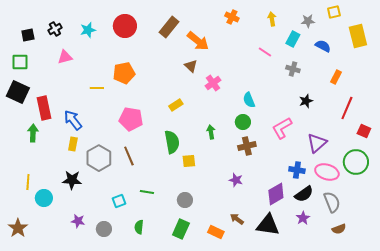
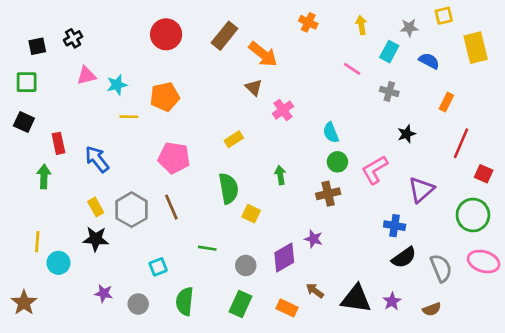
cyan star: (88, 30) -> (117, 85), moved
black square: (18, 92) -> (24, 122), size x0.7
red rectangle: (44, 108) -> (58, 143), size x0.7
green circle: (243, 122) -> (337, 162), moved
yellow rectangle: (73, 144) -> (96, 207), moved, turned -40
yellow square: (189, 161) -> (251, 214), turned 32
pink ellipse: (327, 172) -> (484, 261), moved
green line: (147, 192) -> (207, 248), moved
purple diamond: (276, 194) -> (284, 258), moved
purple star: (303, 218) -> (392, 301), moved
green semicircle: (139, 227) -> (185, 301), size x1.5
brown semicircle: (339, 229) -> (432, 309), moved

